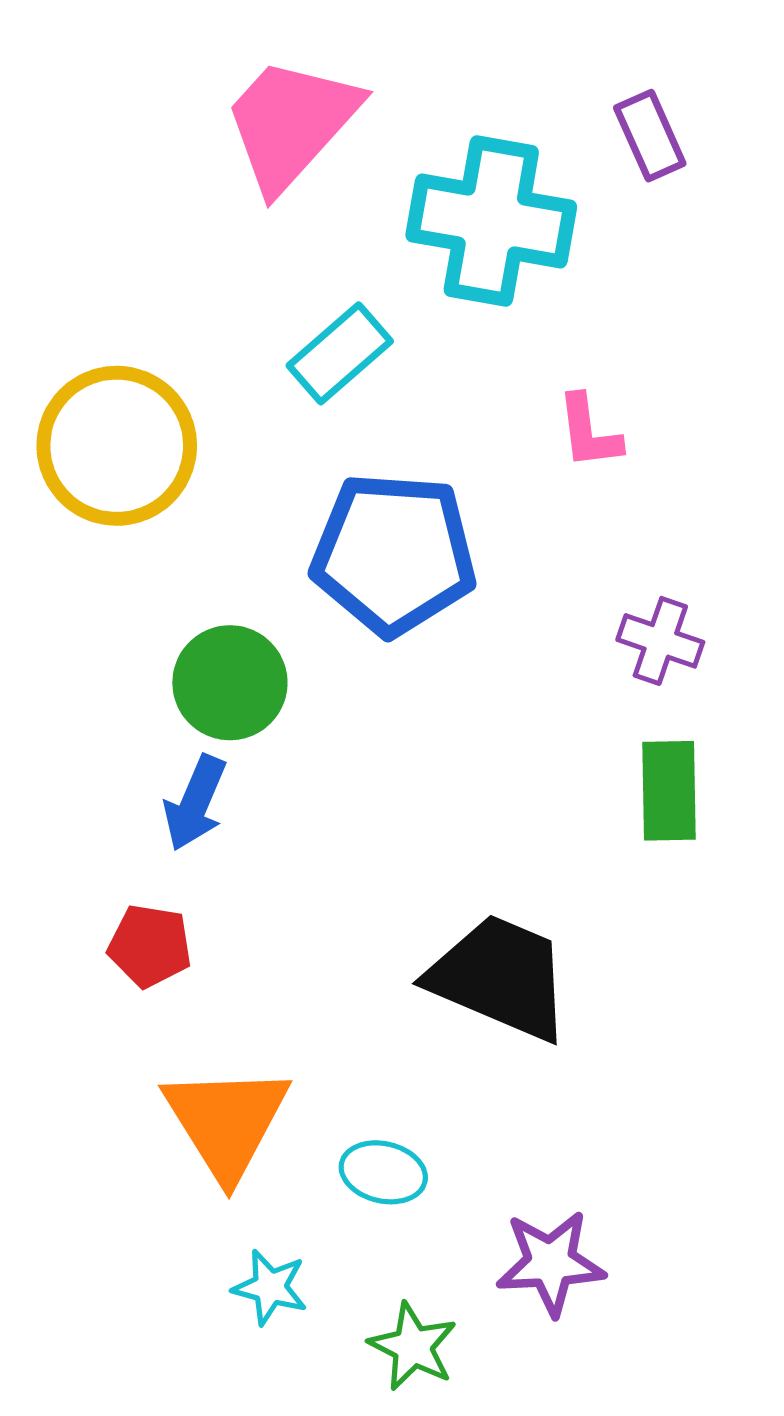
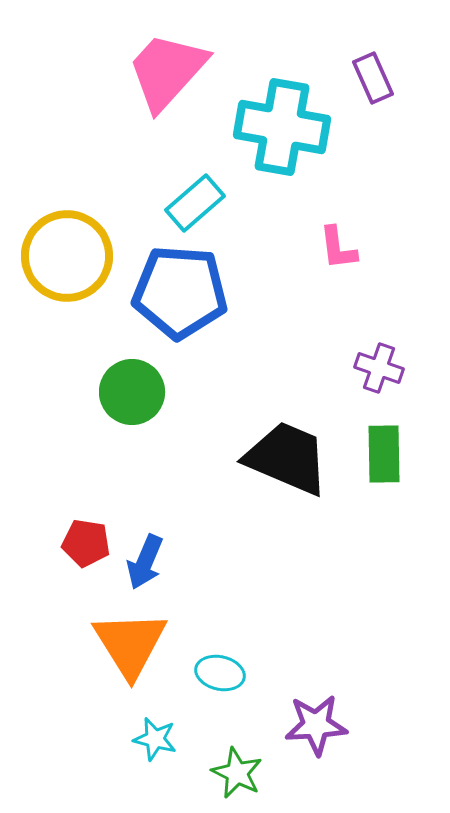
blue pentagon: (394, 554) -> (180, 292), moved
blue arrow: (195, 803) -> (145, 562), moved
black trapezoid: (500, 977) -> (287, 458), moved

